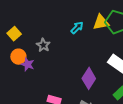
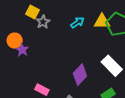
yellow square: (14, 34) -> (32, 12), moved, turned -32
gray star: (43, 45) -> (43, 22), moved

